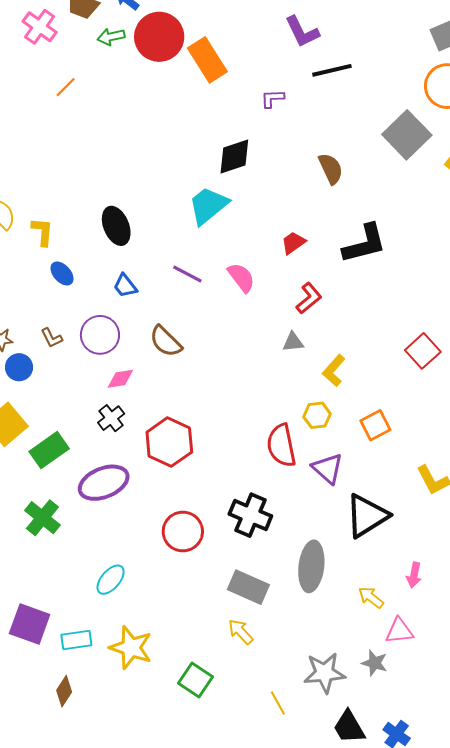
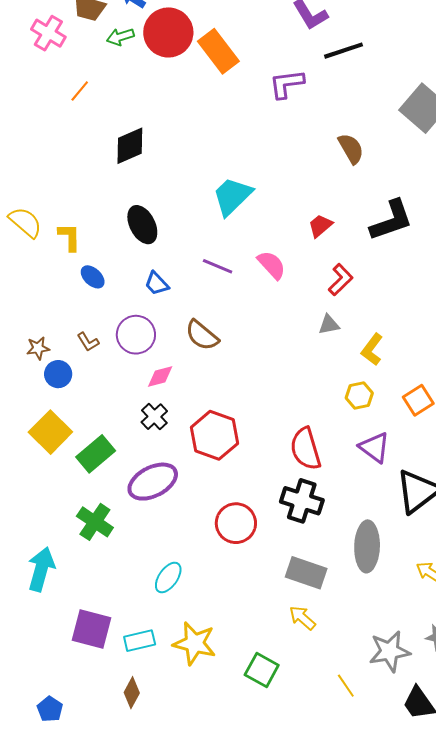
purple L-shape: (272, 98) -> (287, 84), size x1.5
black diamond: (234, 157) -> (130, 146), moved
red semicircle: (281, 445) -> (306, 449), moved

